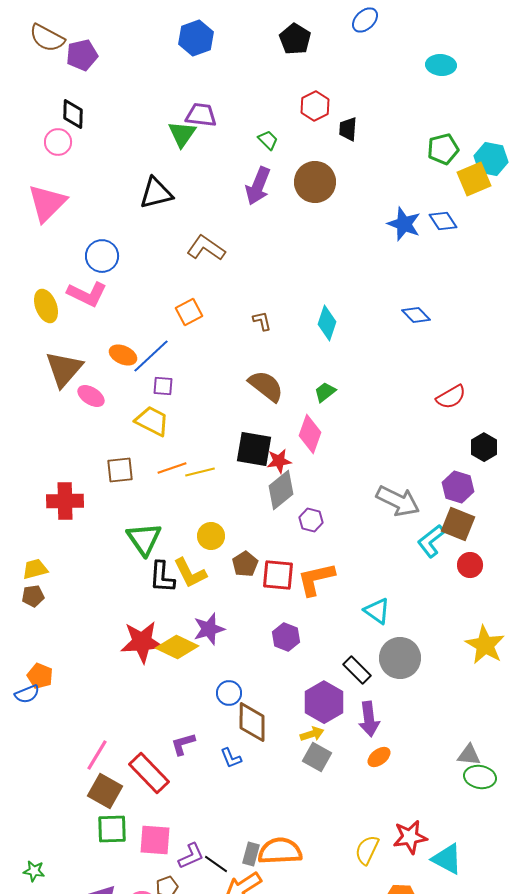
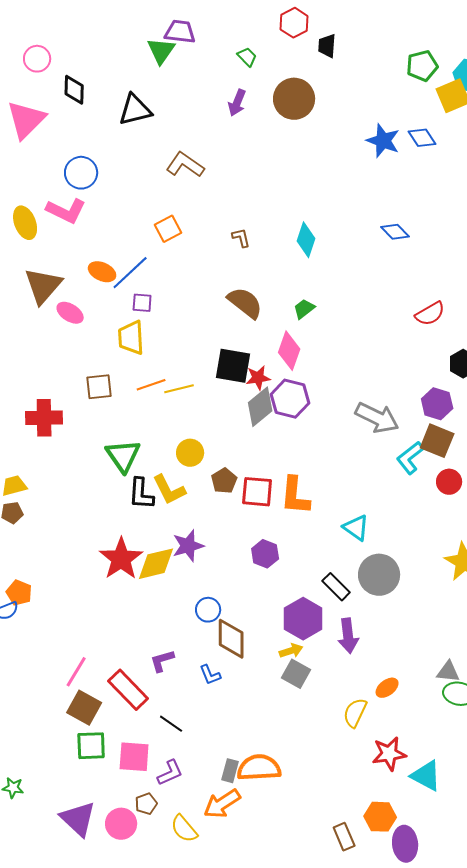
black diamond: (73, 114) -> (74, 90), moved
purple arrow: (258, 186) -> (237, 103), size x0.7
yellow trapezoid: (152, 421) -> (131, 338), turned -120
purple hexagon: (311, 520) -> (290, 399), moved, size x1.6
orange L-shape: (316, 579) -> (295, 496), turned -72
red star: (142, 642) -> (121, 559), turned -30
yellow diamond: (177, 647) -> (156, 564), turned -39
orange ellipse: (379, 757) -> (387, 688), moved
yellow semicircle: (367, 850) -> (355, 713), moved
black line: (216, 864) -> (171, 724), moved

